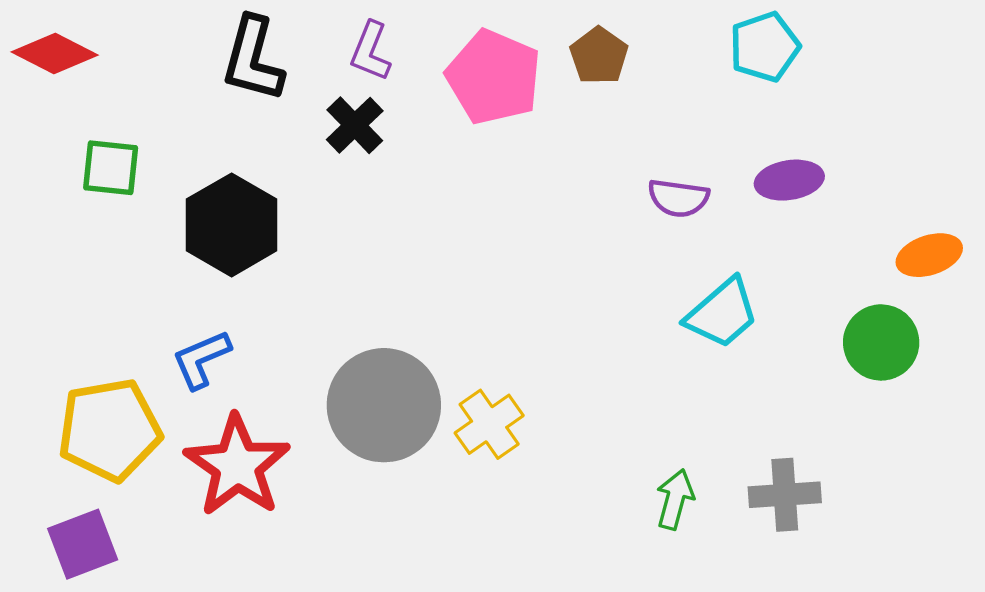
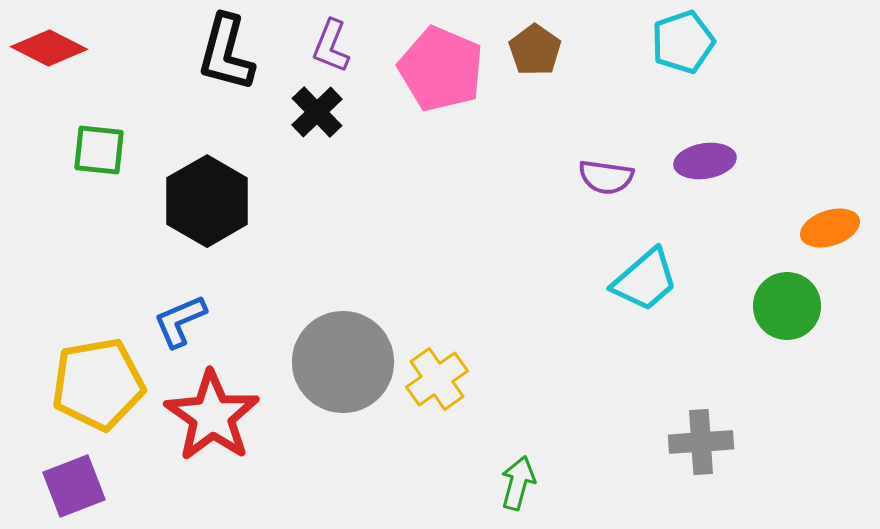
green arrow: (675, 499) -> (518, 483), moved

